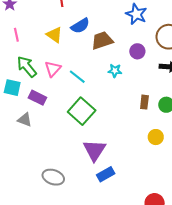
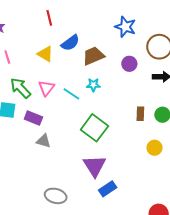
cyan star: (115, 71) -> (93, 85), moved
green square: (82, 111) -> (94, 128), moved
gray triangle: (25, 120) -> (43, 141), moved

